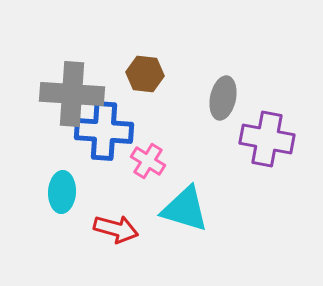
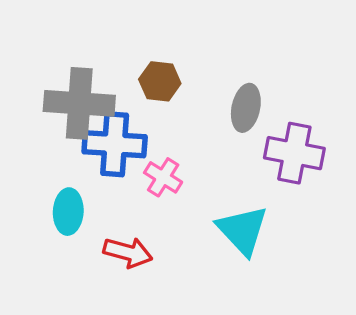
cyan triangle: (185, 209) -> (243, 230), moved, turned 30

